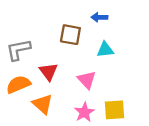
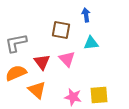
blue arrow: (99, 17) -> (86, 15), turned 80
pink triangle: (87, 80) -> (67, 59), moved
pink star: (84, 112) -> (73, 97), turned -30

